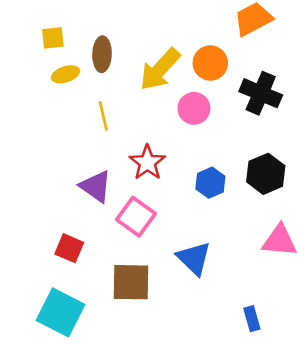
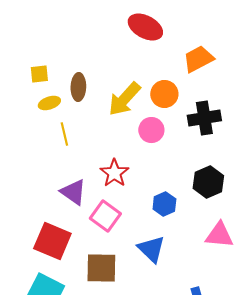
black cross: (261, 93) -> (204, 118), turned -32
yellow line: (103, 116) -> (64, 134), moved
blue hexagon: (210, 183) -> (164, 204), moved
red square: (69, 248) -> (52, 241), size x1.6

